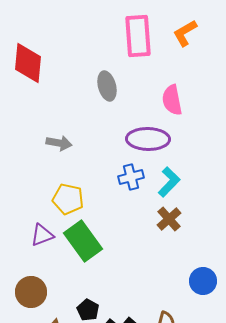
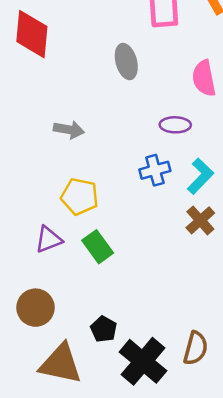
purple ellipse: (148, 139) -> (175, 125), size x0.6
green rectangle: (83, 241) -> (98, 247), size x0.7

